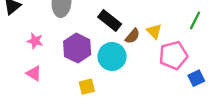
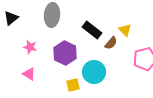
yellow triangle: (154, 31) -> (125, 30), moved
cyan circle: (112, 56) -> (94, 72), moved

